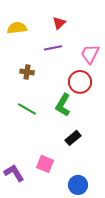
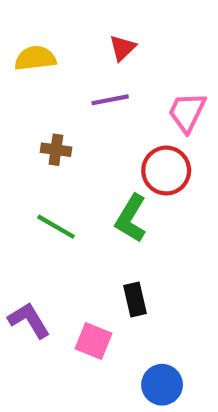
black rectangle: (73, 138) -> (135, 299), moved, turned -63
purple L-shape: (14, 173) -> (29, 320), moved

